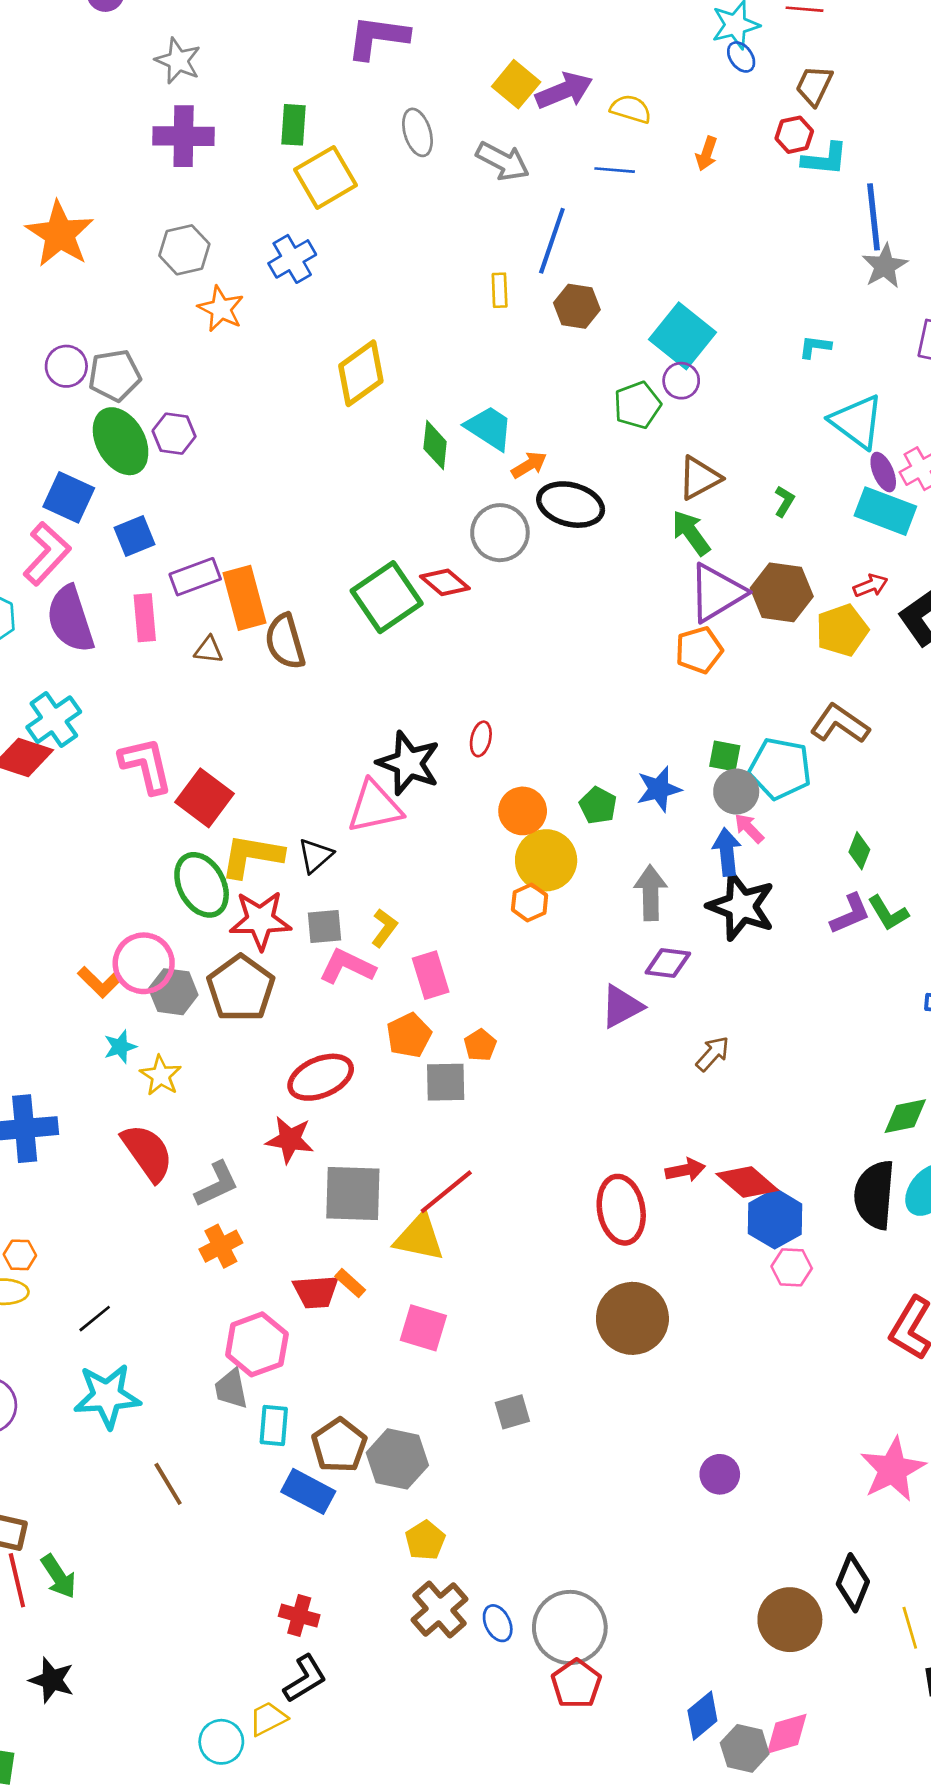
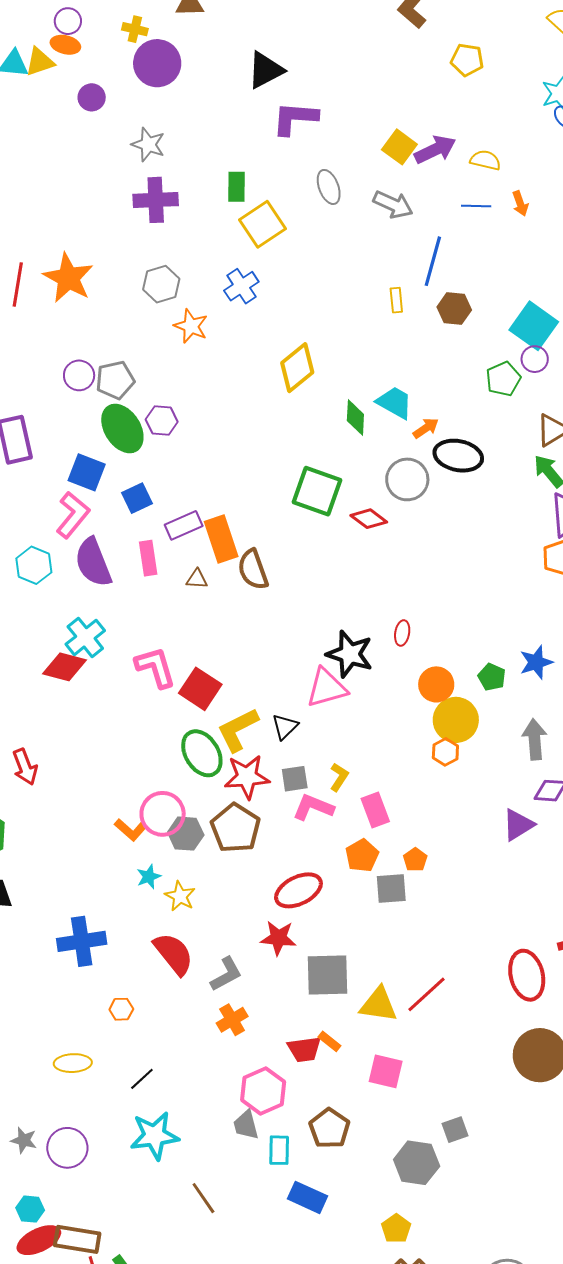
orange arrow: (707, 154) -> (520, 203), moved, turned -35
green square: (387, 597) -> (317, 491), moved, turned -33
yellow L-shape: (252, 856) -> (238, 730), turned -33
red line: (446, 1192) -> (426, 994), moved
orange hexagon: (20, 1255) -> (121, 1009), moved
brown pentagon: (339, 1445) -> (329, 1128), moved
gray hexagon: (397, 1459) -> (417, 1163), moved

